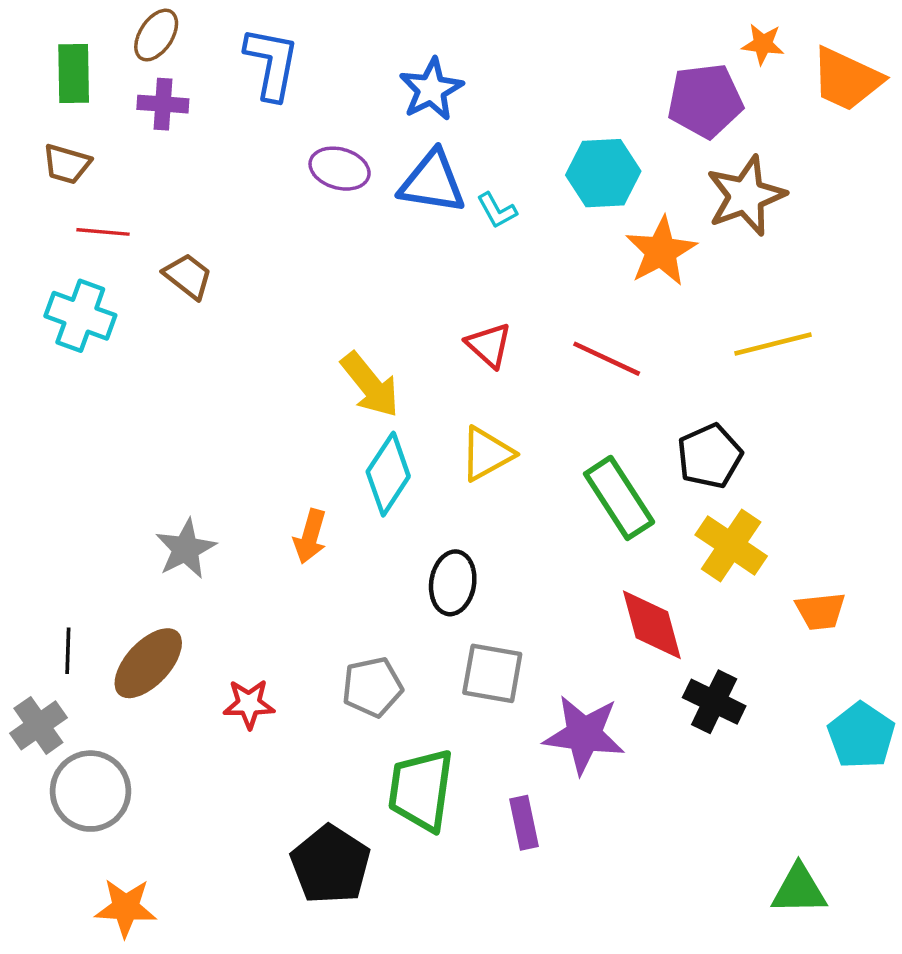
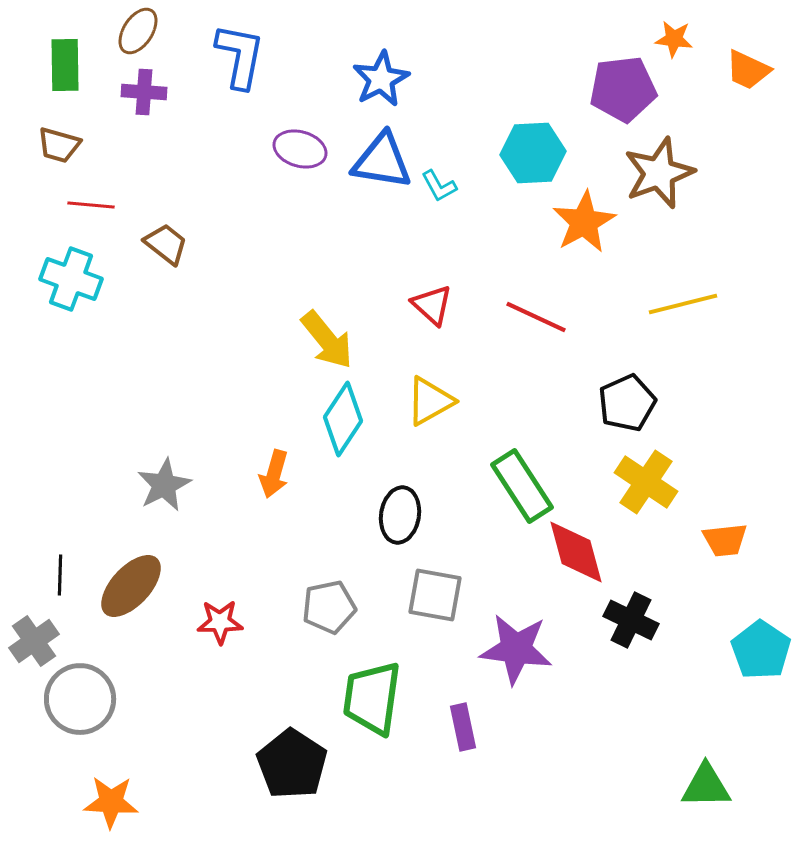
orange trapezoid: (847, 79) -> (748, 70), size x0.7
green rectangle: (619, 498) -> (522, 486), moved

